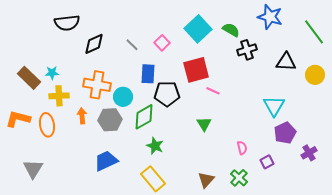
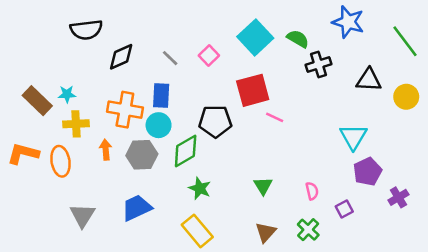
blue rectangle: (148, 74) -> (161, 95), moved
green triangle: (204, 124) -> (263, 186), moved
gray triangle: (33, 169) -> (82, 215), moved

